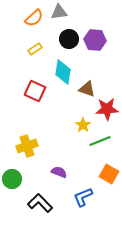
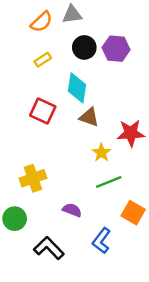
brown triangle: (87, 89) -> (89, 117), moved
green line: (100, 141) -> (109, 182), moved
blue L-shape: (83, 197) -> (101, 241), turned -30

